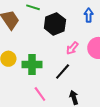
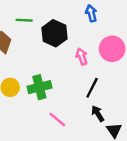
pink arrow: (72, 48) -> (82, 57), turned 136
black line: (63, 72) -> (92, 88), moved

